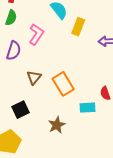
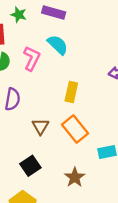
yellow rectangle: (78, 27) -> (71, 92), moved
pink L-shape: (36, 34) -> (32, 58), moved

